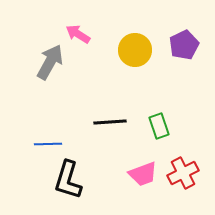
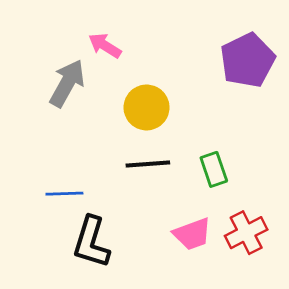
purple pentagon: (184, 45) -> (247, 60), size x1.4
yellow circle: (135, 50) -> (147, 107), moved

